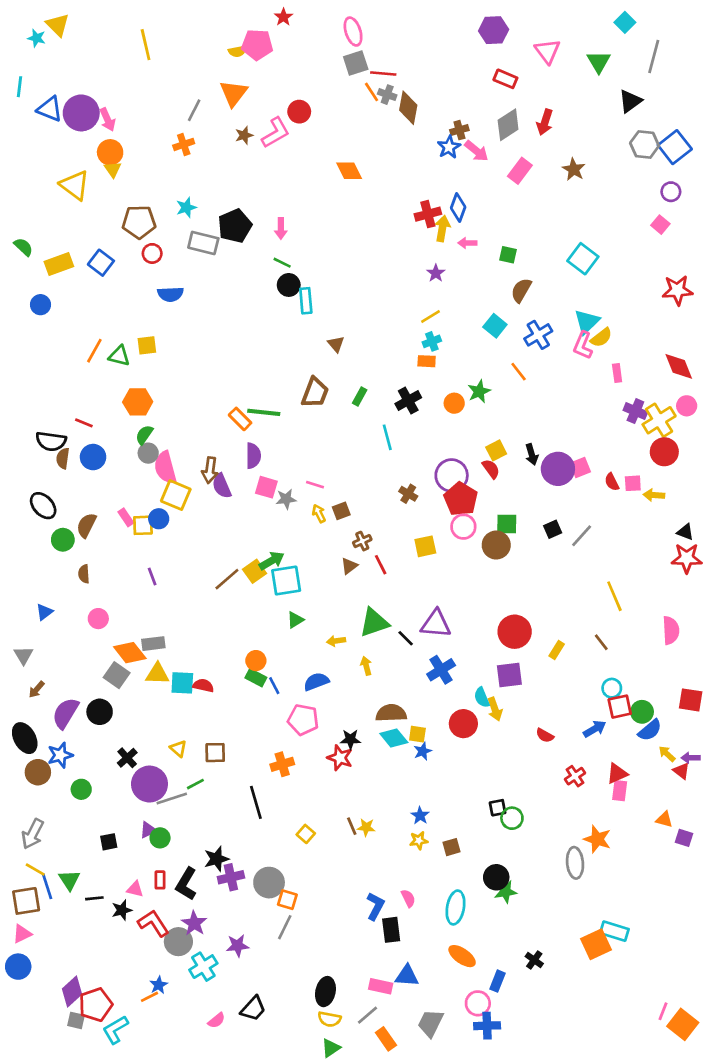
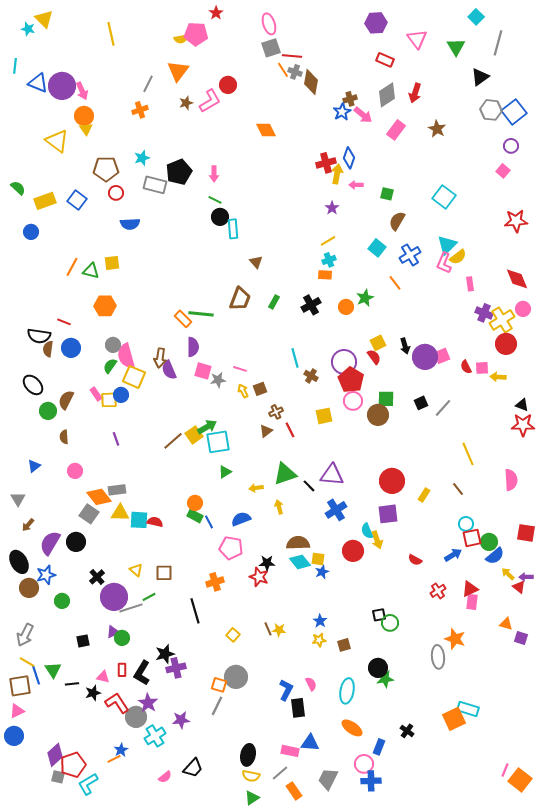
green semicircle: (144, 435) -> (110, 366), moved
cyan line: (387, 437) -> (295, 358), moved
gray circle: (269, 883) -> (236, 677), moved

